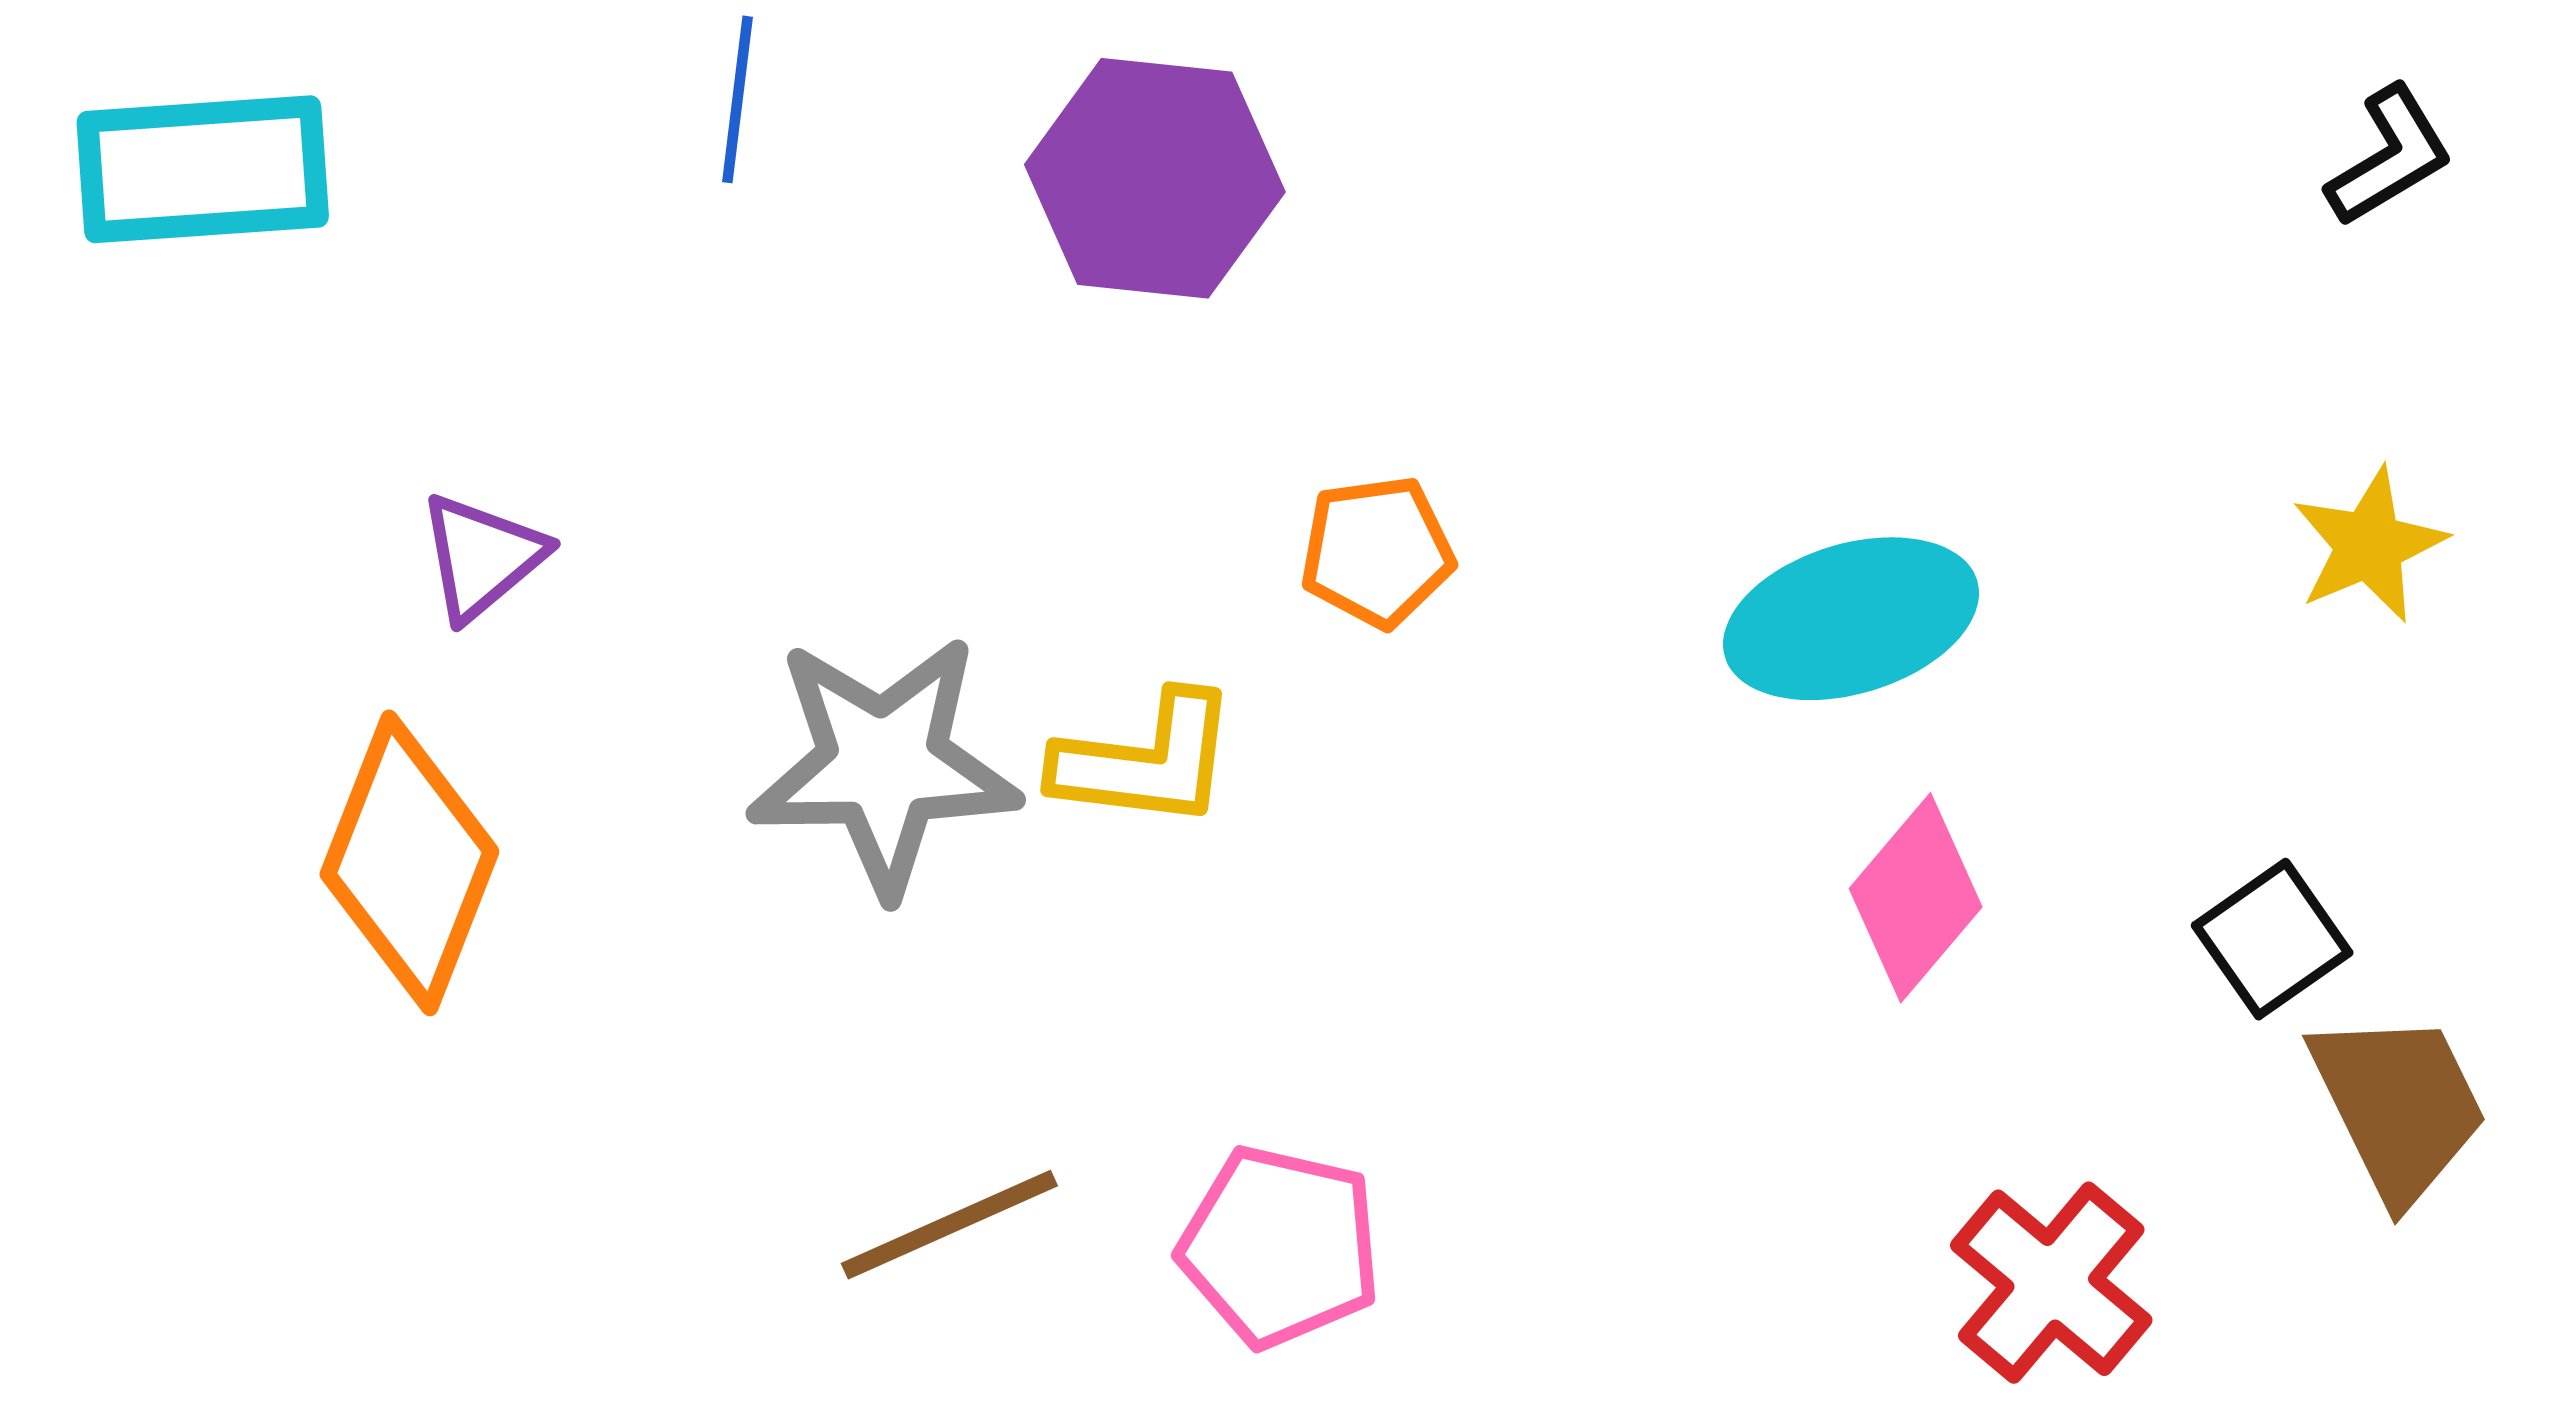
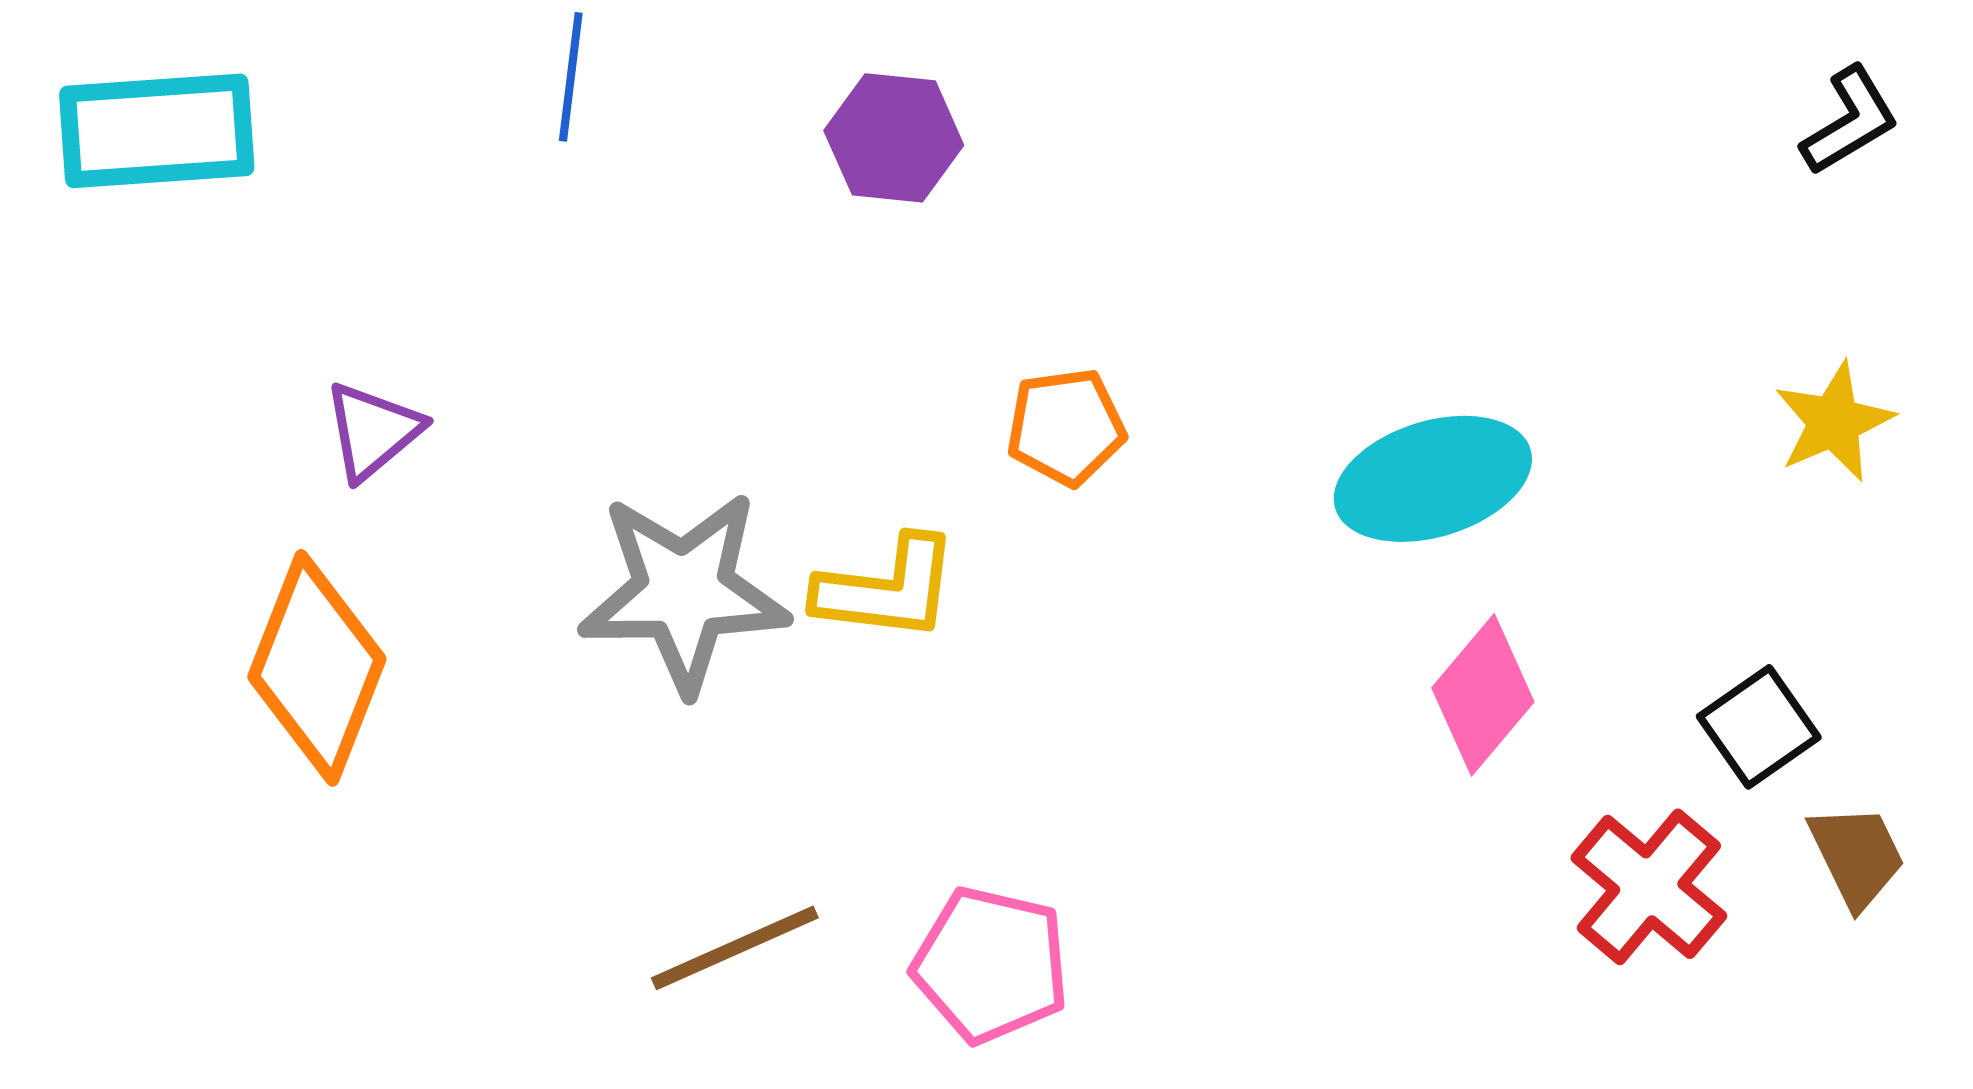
purple hexagon: (1155, 178) -> (894, 138), size x0.7
brown trapezoid: (2399, 1106) -> (1857, 856), size x0.7
red cross: (2051, 1283) -> (1649, 887), moved

